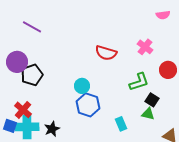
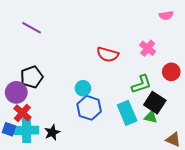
purple circle: (17, 62) -> (16, 92), moved
black square: (152, 100) -> (155, 103), size x1.5
cyan rectangle: (121, 124) -> (127, 113), moved, size x1.6

